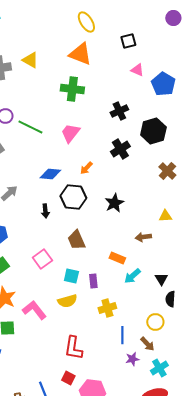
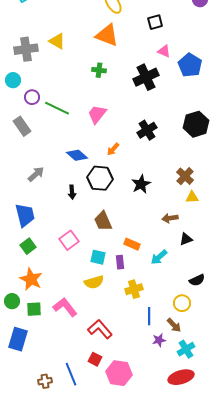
green cross: (72, 89) -> (99, 70), size x0.6
black cross: (119, 111) -> (146, 77), moved, size x1.4
black hexagon: (153, 131) -> (196, 124), moved
brown cross: (167, 171) -> (185, 176), moved
blue diamond: (50, 174) -> (77, 155), turned 35
orange rectangle: (117, 258) -> (132, 244), moved
black triangle: (161, 279) -> (186, 239), moved, turned 40
black semicircle: (170, 299) -> (197, 280), turned -119
pink L-shape: (34, 310) -> (65, 307), moved
red L-shape: (73, 348) -> (100, 329), turned 130

